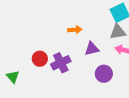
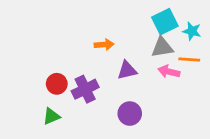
purple circle: (104, 74) -> (130, 114), moved
green triangle: (13, 77) -> (51, 116), moved, turned 48

